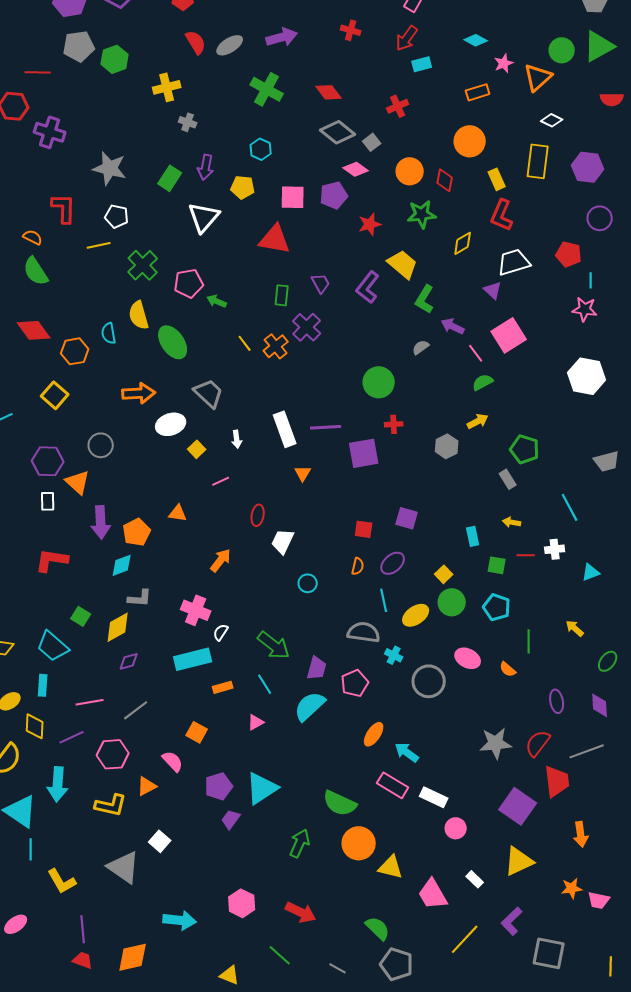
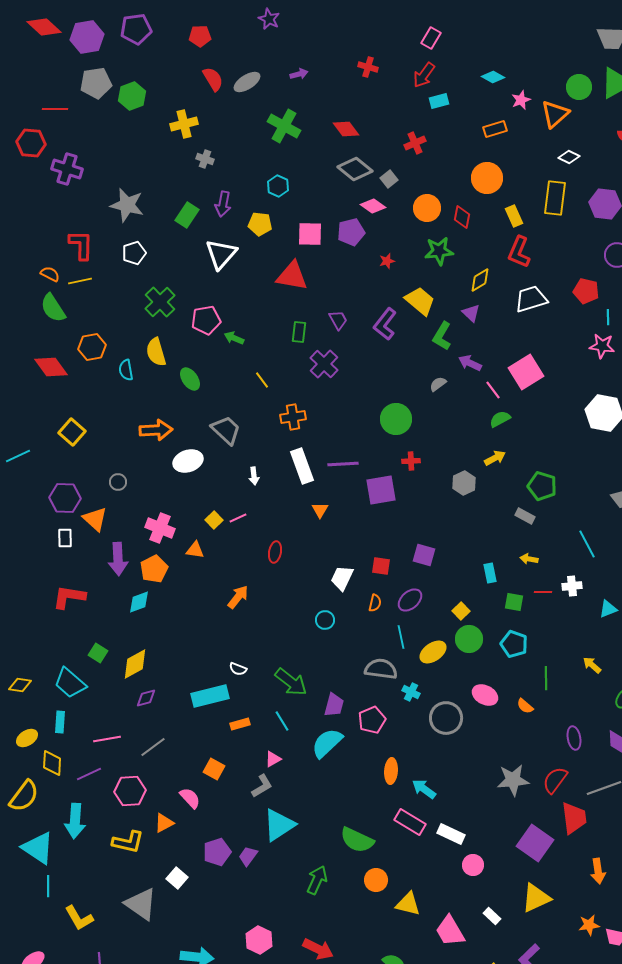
purple arrow: (282, 37) -> (299, 74), size x0.6
white pentagon: (117, 216) -> (134, 253), turned -30
red star: (370, 224) -> (387, 261), size x0.7
yellow line: (99, 245) -> (80, 281), moved
purple triangle: (493, 290) -> (471, 313), moved
green ellipse: (173, 342) -> (190, 379), size x0.7
orange cross: (276, 346) -> (293, 417), moved, turned 30
orange hexagon: (75, 351) -> (92, 347), moved
gray circle: (101, 445) -> (118, 482), size x0.7
yellow square: (197, 449) -> (214, 520), moved
gray rectangle: (508, 479) -> (525, 516), turned -30
white trapezoid: (283, 541) -> (342, 578), moved
gray L-shape: (140, 598) -> (262, 786), moved, turned -35
pink cross: (196, 610) -> (160, 528), moved
white semicircle: (221, 632) -> (238, 669), turned -102
orange ellipse: (374, 734) -> (391, 771), turned -30
purple pentagon: (219, 786) -> (217, 852), moved
orange circle: (359, 843) -> (376, 880), size x0.7

